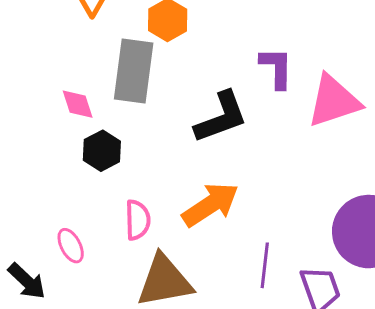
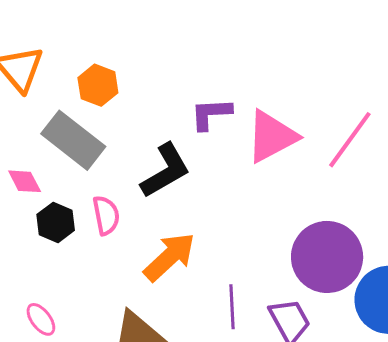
purple L-shape: (276, 68) -> (211, 114), turned -84
gray rectangle: (134, 71) -> (73, 140), turned -50
pink semicircle: (138, 220) -> (106, 215), moved

